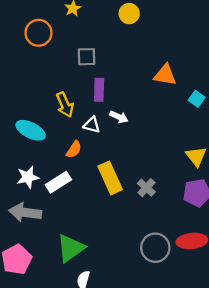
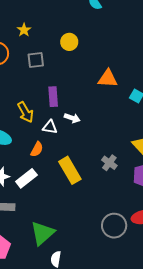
yellow circle: (129, 14) -> (69, 42), moved
gray square: (86, 57) -> (36, 60), moved
gray cross: (146, 188) -> (109, 163), moved

